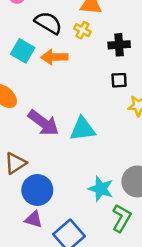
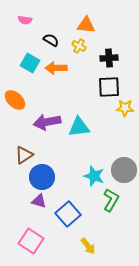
black semicircle: (48, 23) -> (51, 40), size x0.7
black square: (119, 80) -> (109, 87), size x1.6
purple arrow: (43, 123) -> (47, 122), turned 132

